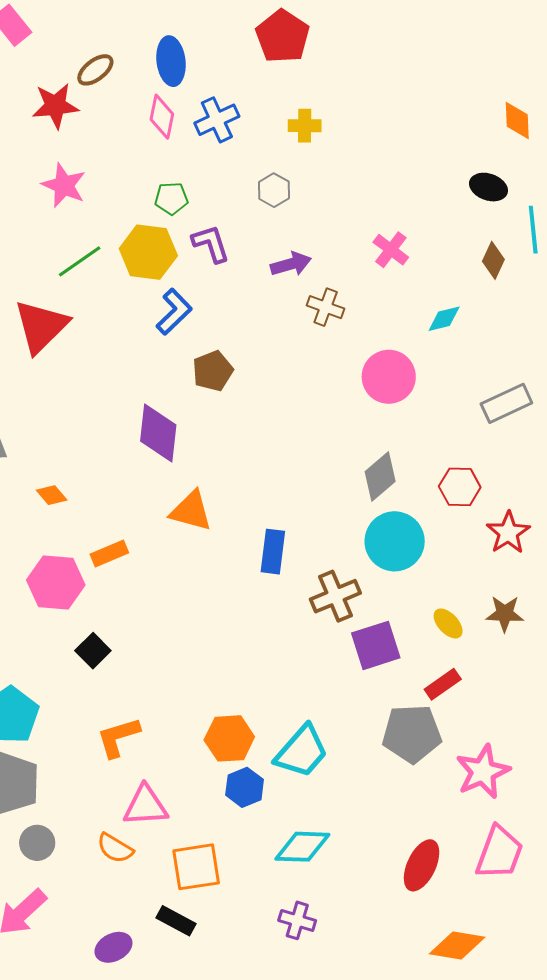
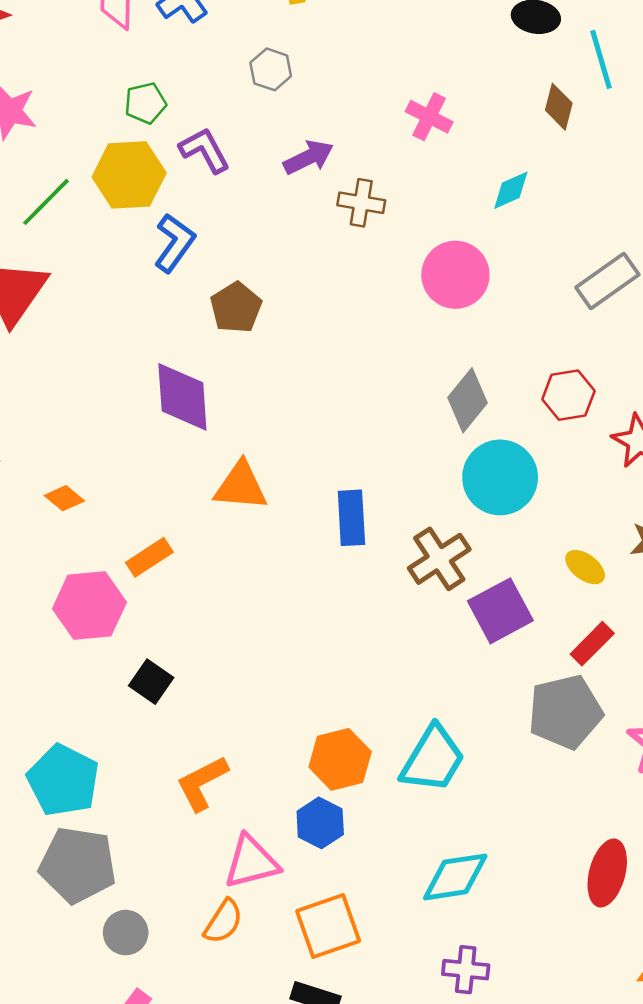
blue hexagon: (245, 787) -> (320, 823), moved
orange semicircle: (115, 848) -> (223, 921), turned -78

